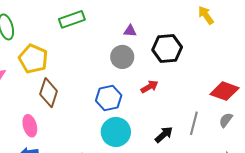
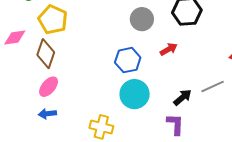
brown diamond: (49, 93) -> (46, 54), moved
gray line: (194, 123) -> (213, 87), turned 50
pink ellipse: (30, 126) -> (49, 87), turned 55

